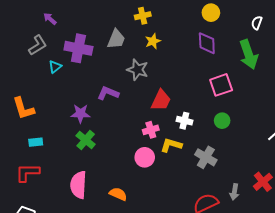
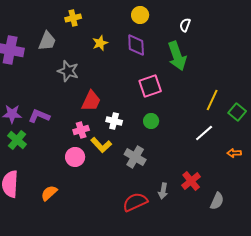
yellow star: (153, 41) -> (100, 43), moved
purple L-shape: (108, 93) -> (39, 116), moved
yellow L-shape: (171, 145) -> (101, 145), turned -150
orange semicircle: (118, 194) -> (49, 193), turned -66

